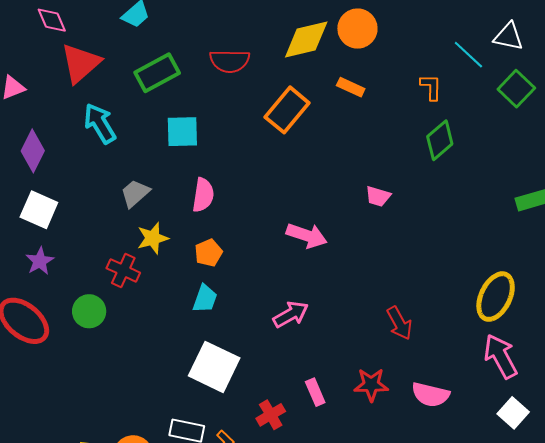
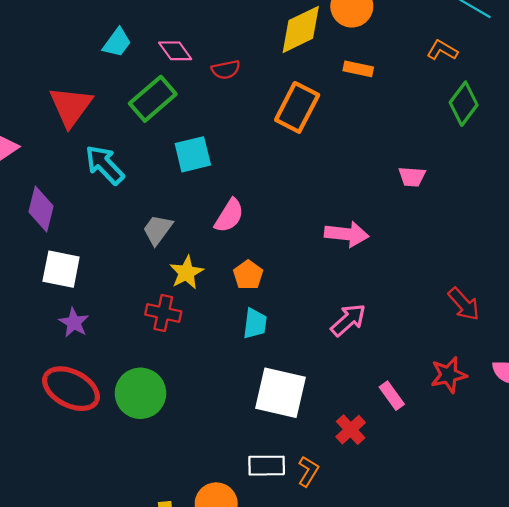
pink diamond: (52, 20) -> (175, 51), moved
red semicircle: (230, 61) -> (226, 70), size x0.7
orange L-shape: (431, 87) -> (442, 50), turned -48
pink semicircle: (203, 195) -> (229, 216), turned 36
green circle: (89, 311) -> (141, 393), moved, size x1.4

